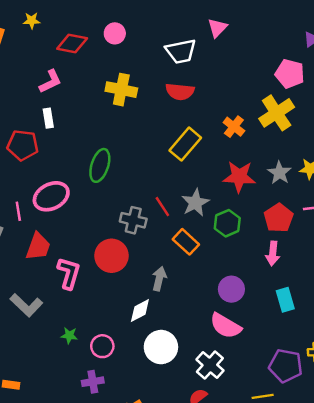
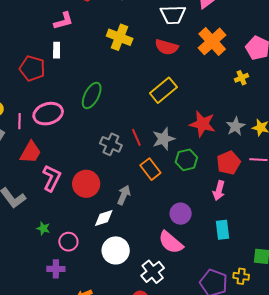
yellow cross: (277, 113) -> (242, 78), size x0.5
orange cross: (234, 127) -> (212, 41), moved, size x1.6
red circle: (111, 256) -> (86, 184), moved

